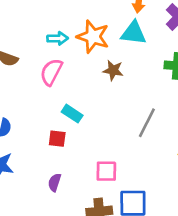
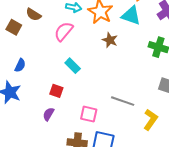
gray line: (147, 123) -> (123, 101), moved, turned 70
red square: (57, 139) -> (56, 91), moved

